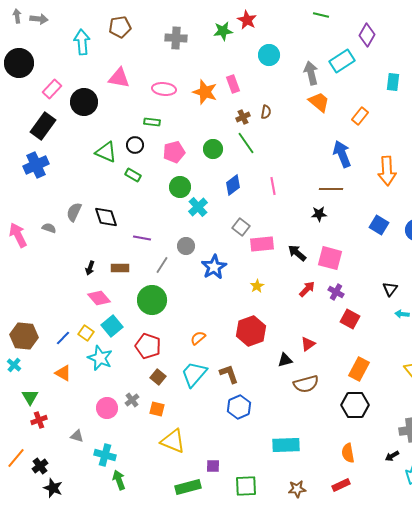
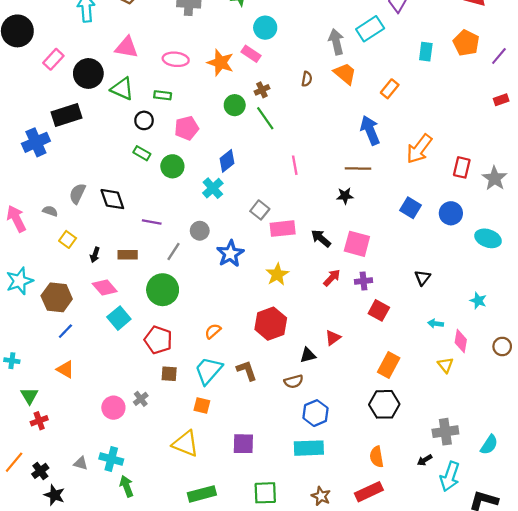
cyan circle: (269, 55) -> (265, 28), moved
pink rectangle: (233, 84) -> (251, 54), turned -36
brown semicircle: (266, 112) -> (307, 79), moved
black rectangle: (43, 126) -> (66, 115), moved, turned 36
green circle: (213, 149) -> (235, 105), moved
green triangle: (106, 152) -> (122, 89), moved
orange arrow: (387, 171) -> (419, 149), turned 40
blue diamond: (233, 185) -> (227, 161), moved
green circle: (180, 187) -> (172, 166), moved
yellow star: (257, 286) -> (277, 274), size x1.5
purple cross: (336, 292) -> (364, 281), turned -35
cyan arrow: (402, 314) -> (436, 324), moved
yellow square: (86, 333) -> (68, 239), moved
brown hexagon: (24, 336) -> (57, 297), moved
cyan star: (100, 358) -> (20, 281), moved, turned 30
cyan cross: (14, 365) -> (12, 361), turned -32
brown square: (158, 377) -> (169, 374), turned -35
brown semicircle: (306, 384) -> (294, 381), moved, size x0.7
blue hexagon: (239, 407) -> (315, 413), moved
orange square: (157, 409) -> (202, 405), moved
gray triangle: (77, 436) -> (81, 463), moved
purple square: (213, 466) -> (243, 444), moved, size x1.5
red rectangle: (341, 485) -> (369, 492), size x1.4
brown star: (297, 489) -> (321, 496), turned 30

